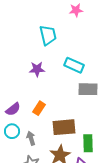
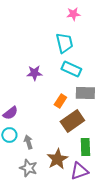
cyan trapezoid: (48, 35) -> (64, 43), moved
orange rectangle: (39, 108) -> (60, 101), moved
brown rectangle: (64, 127) -> (72, 121), moved, turned -30

